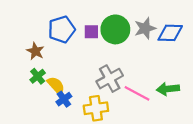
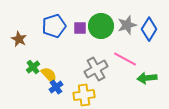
blue diamond: (170, 33) -> (149, 29), turned -60
brown star: (35, 51) -> (19, 39), moved
pink line: (137, 93) -> (125, 59), moved

